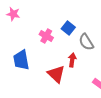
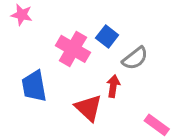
pink cross: (46, 36) -> (73, 49), size x1.5
gray semicircle: (86, 42) -> (135, 58), turned -96

